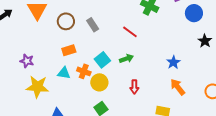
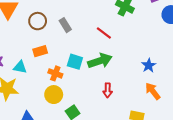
green arrow: (126, 59) -> (100, 61), size x1.6
cyan square: (102, 60) -> (75, 62), turned -35
cyan triangle: (64, 73) -> (20, 67), moved
yellow circle: (99, 82) -> (54, 95), moved

